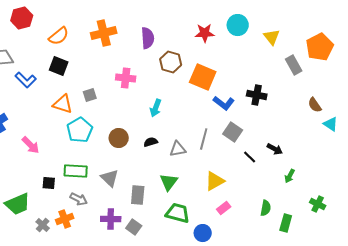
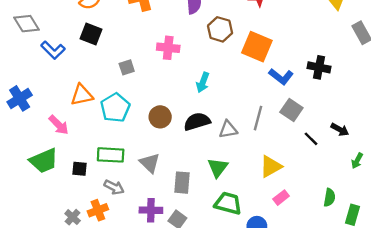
orange triangle: (63, 104) -> (82, 95), moved, turned -30
black semicircle: (151, 142) -> (197, 122), size x1.6
green trapezoid: (18, 204) -> (44, 161), moved

